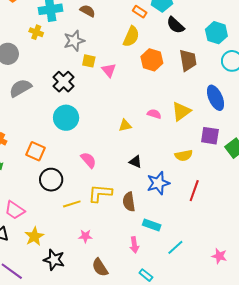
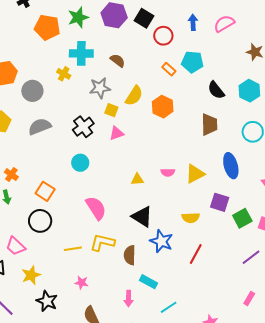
black semicircle: (175, 25) -> (216, 90), moved
cyan hexagon: (216, 33) -> (249, 91), moved
yellow semicircle: (131, 37) -> (134, 96), moved
orange hexagon: (152, 60) -> (163, 107), moved
pink triangle: (109, 70) -> (117, 133), moved, turned 42
pink semicircle: (154, 114) -> (168, 172), turned 152
cyan circle: (66, 118) -> (80, 163), size x0.7
pink semicircle: (88, 160) -> (96, 208), size x1.4
black triangle: (135, 162) -> (142, 217), size x1.6
black circle: (51, 180) -> (40, 221), moved
blue star: (158, 183) -> (161, 241), turned 30

